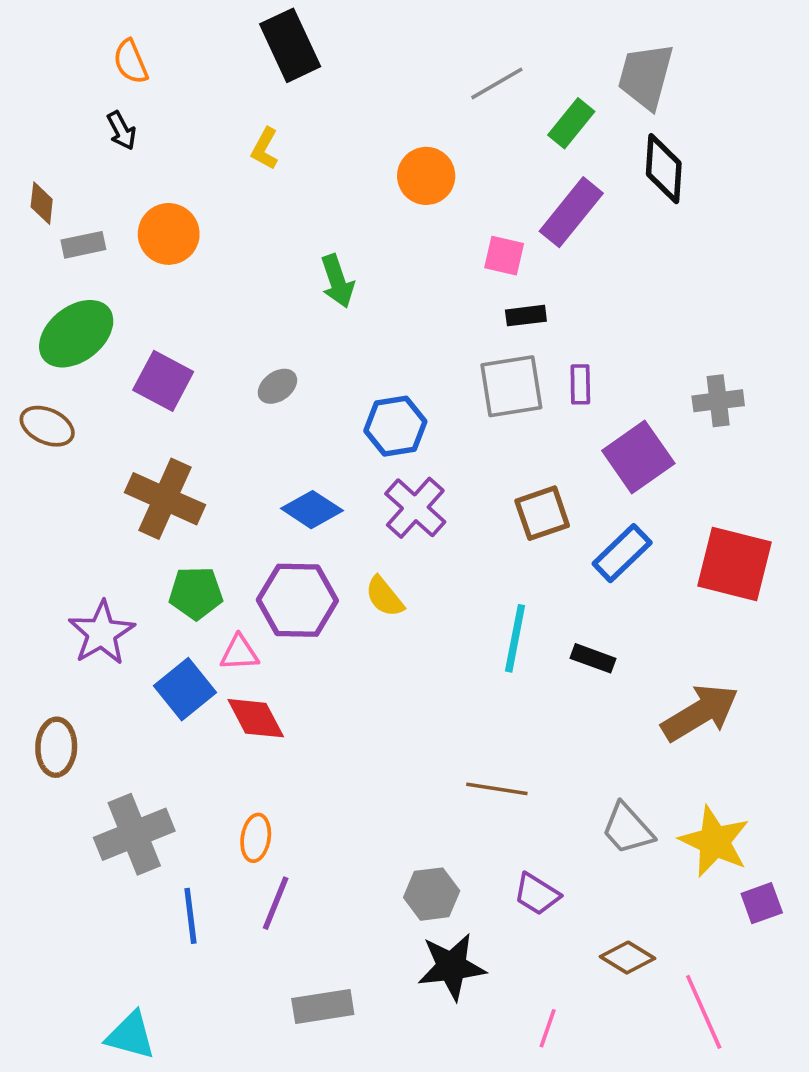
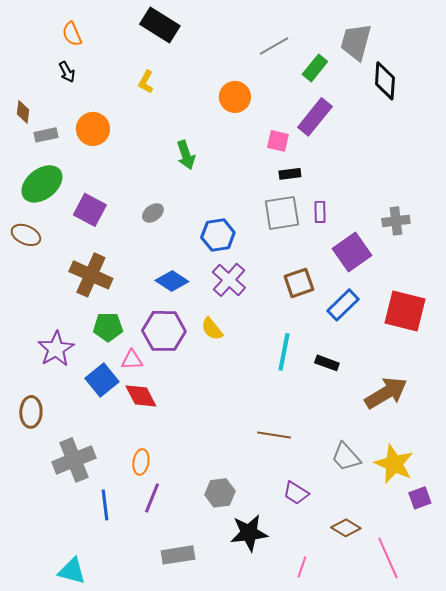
black rectangle: (290, 45) -> (160, 25), turned -33
black diamond: (664, 169) -> (385, 81), moved
gray hexagon: (432, 894) -> (220, 493), moved

